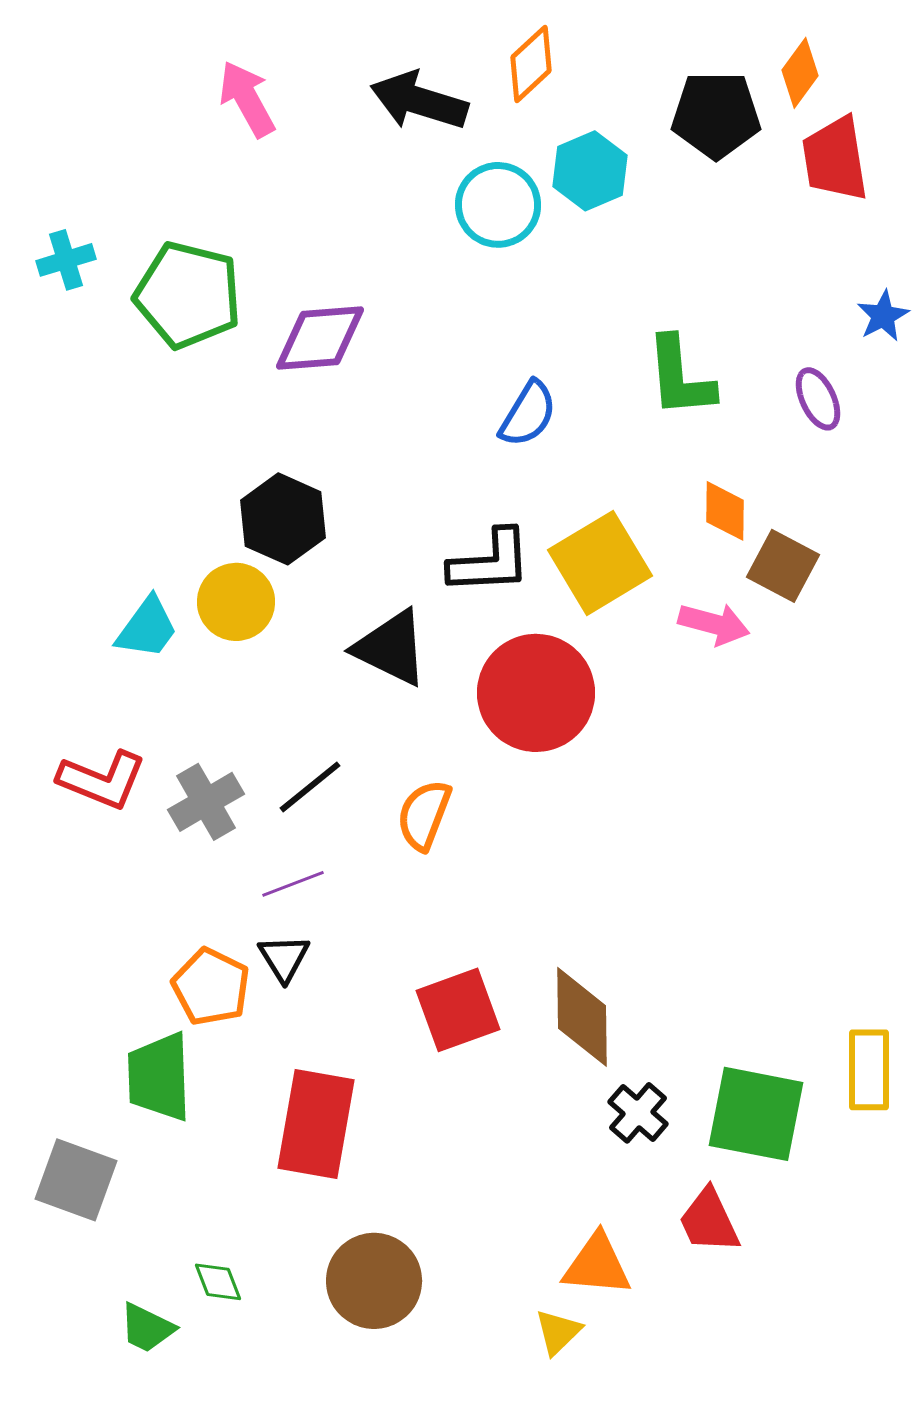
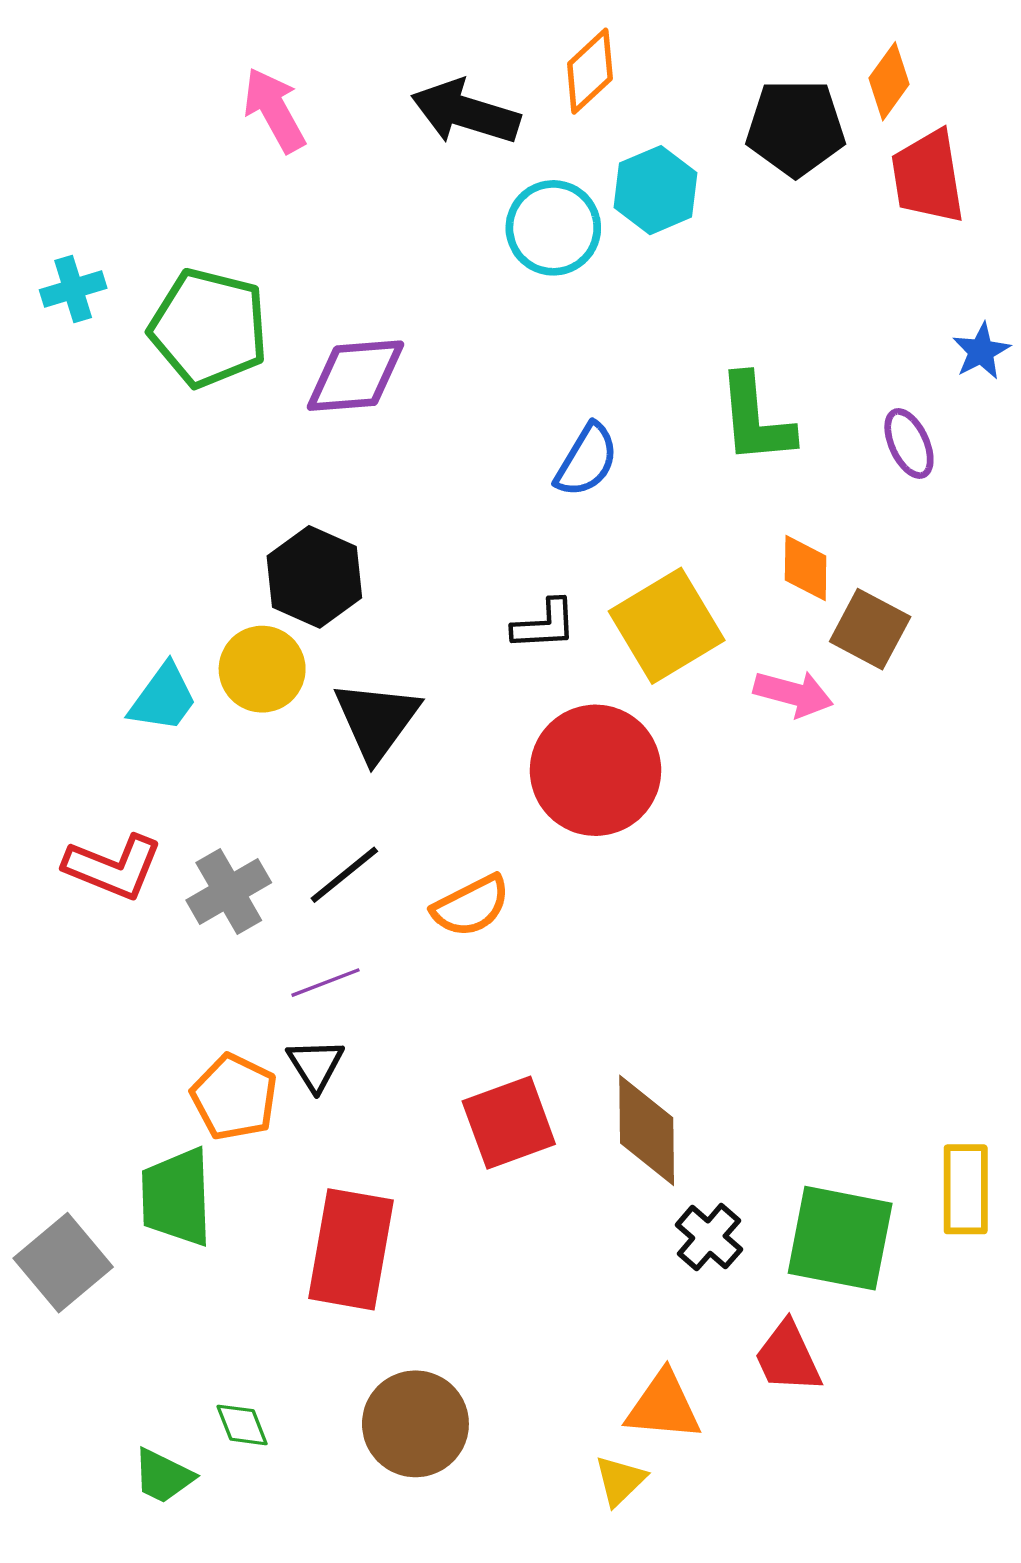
black L-shape: (490, 562) -> (544, 625), size x0.7
black triangle: (391, 648) -> (377, 720), moved, turned 40
orange semicircle: (424, 815) -> (471, 906), turned -138
gray square: (76, 1180) -> (63, 1263), moved, turned 30

